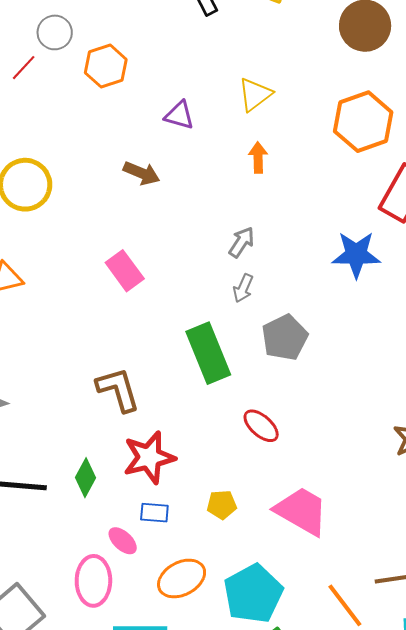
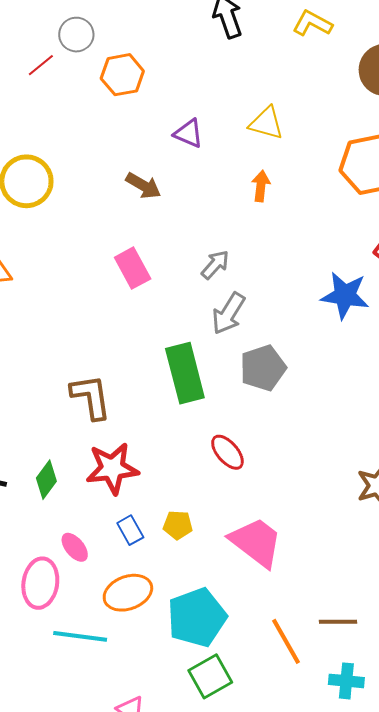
yellow triangle: (255, 94) -> (266, 123), turned 45
gray arrow: (242, 242) -> (215, 265), moved
pink rectangle: (125, 271) -> (133, 268), moved
gray arrow: (243, 288) -> (228, 313), size x1.5
blue rectangle: (154, 513) -> (130, 530), moved, turned 48

